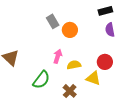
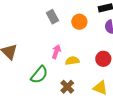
orange circle: (70, 30) -> (79, 22), moved
yellow triangle: (93, 78) -> (100, 88), moved

